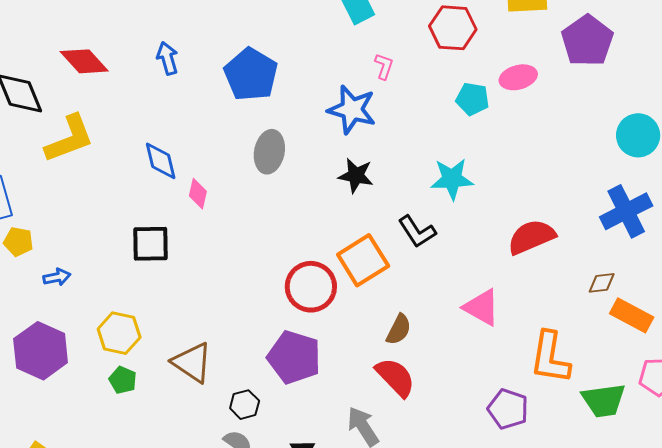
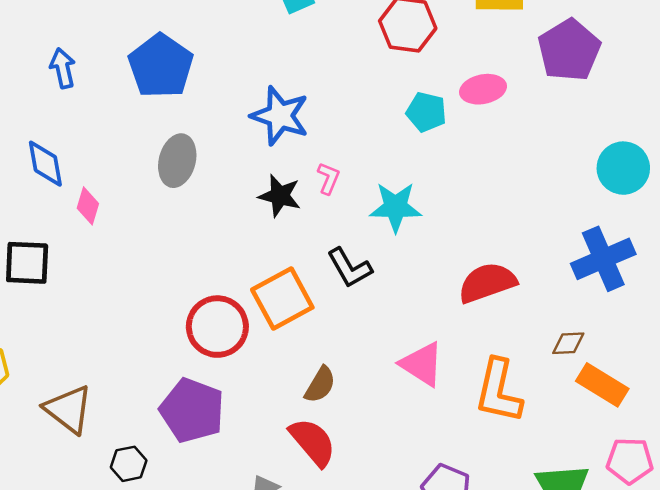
blue arrow: (167, 58) -> (63, 68), moved
pink L-shape: (384, 66) -> (328, 178), moved
orange L-shape: (550, 358) -> (499, 391), moved

